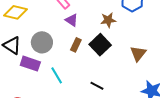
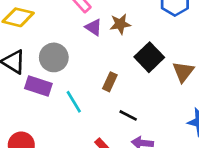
brown star: (108, 20) -> (120, 24), moved
brown rectangle: (76, 45) -> (110, 82), moved
black square: (100, 45) -> (149, 57), moved

